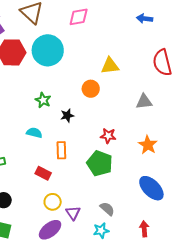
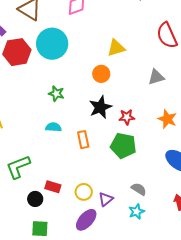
black star: (67, 116) -> (100, 107), moved, size x1.6
red rectangle: (43, 173) -> (53, 187), moved
purple triangle: (73, 213) -> (106, 199), turned 35

